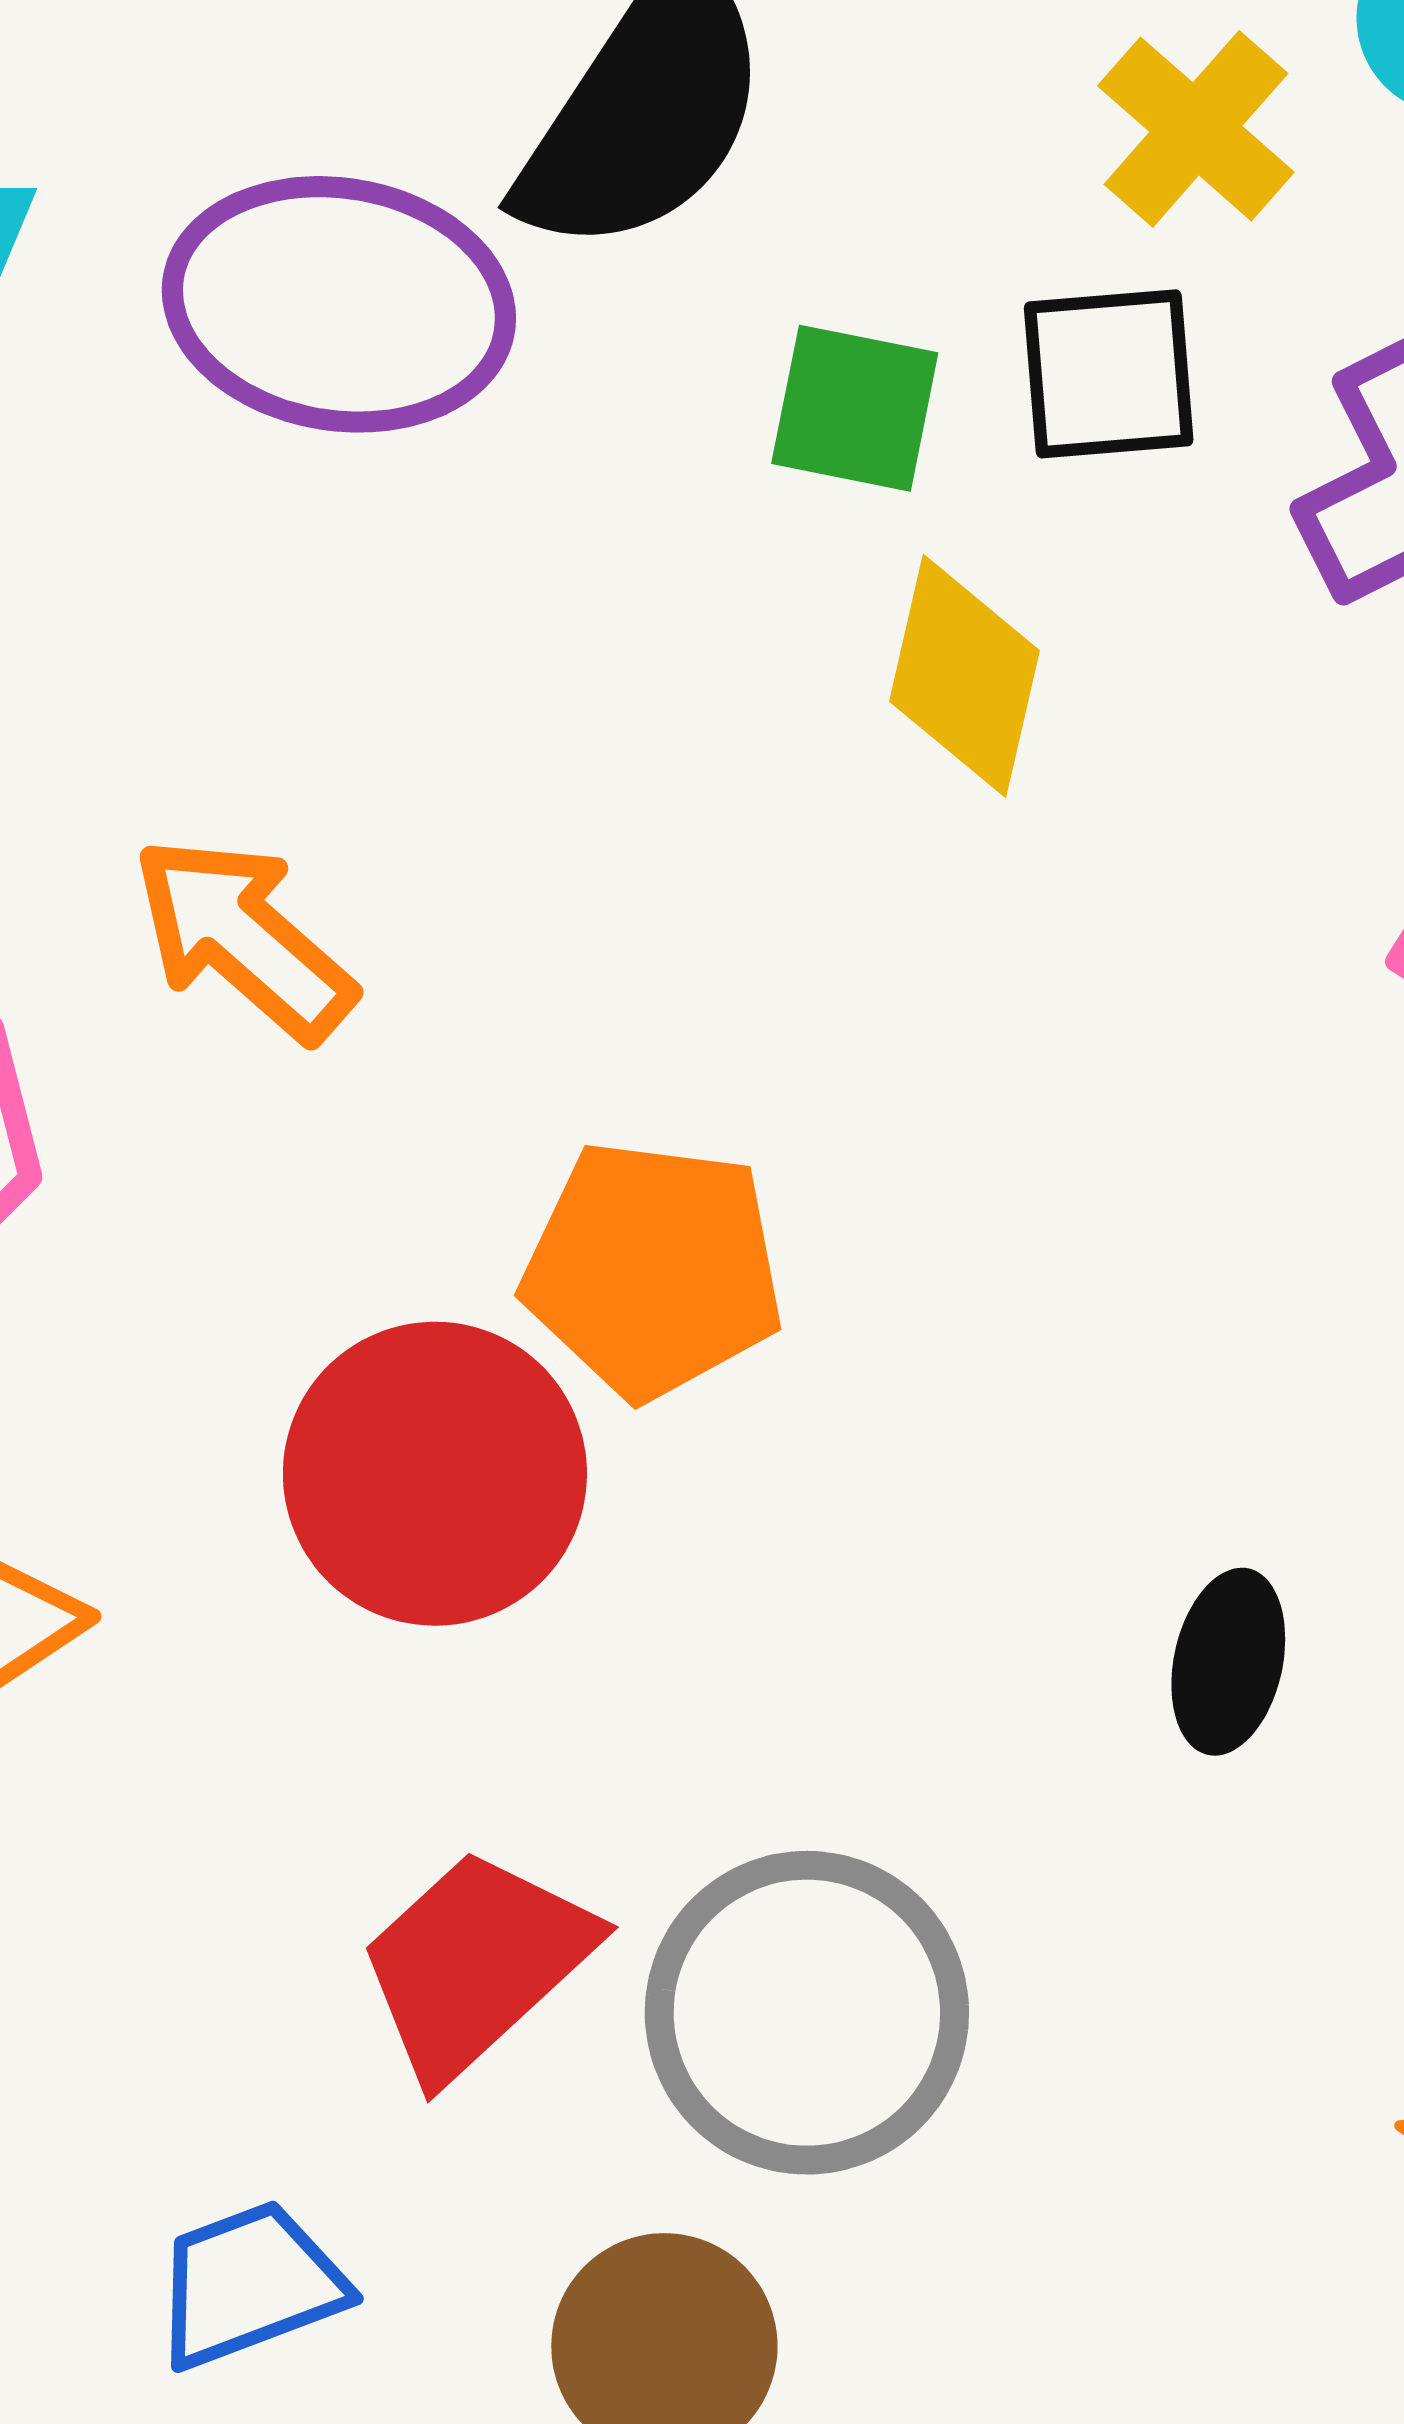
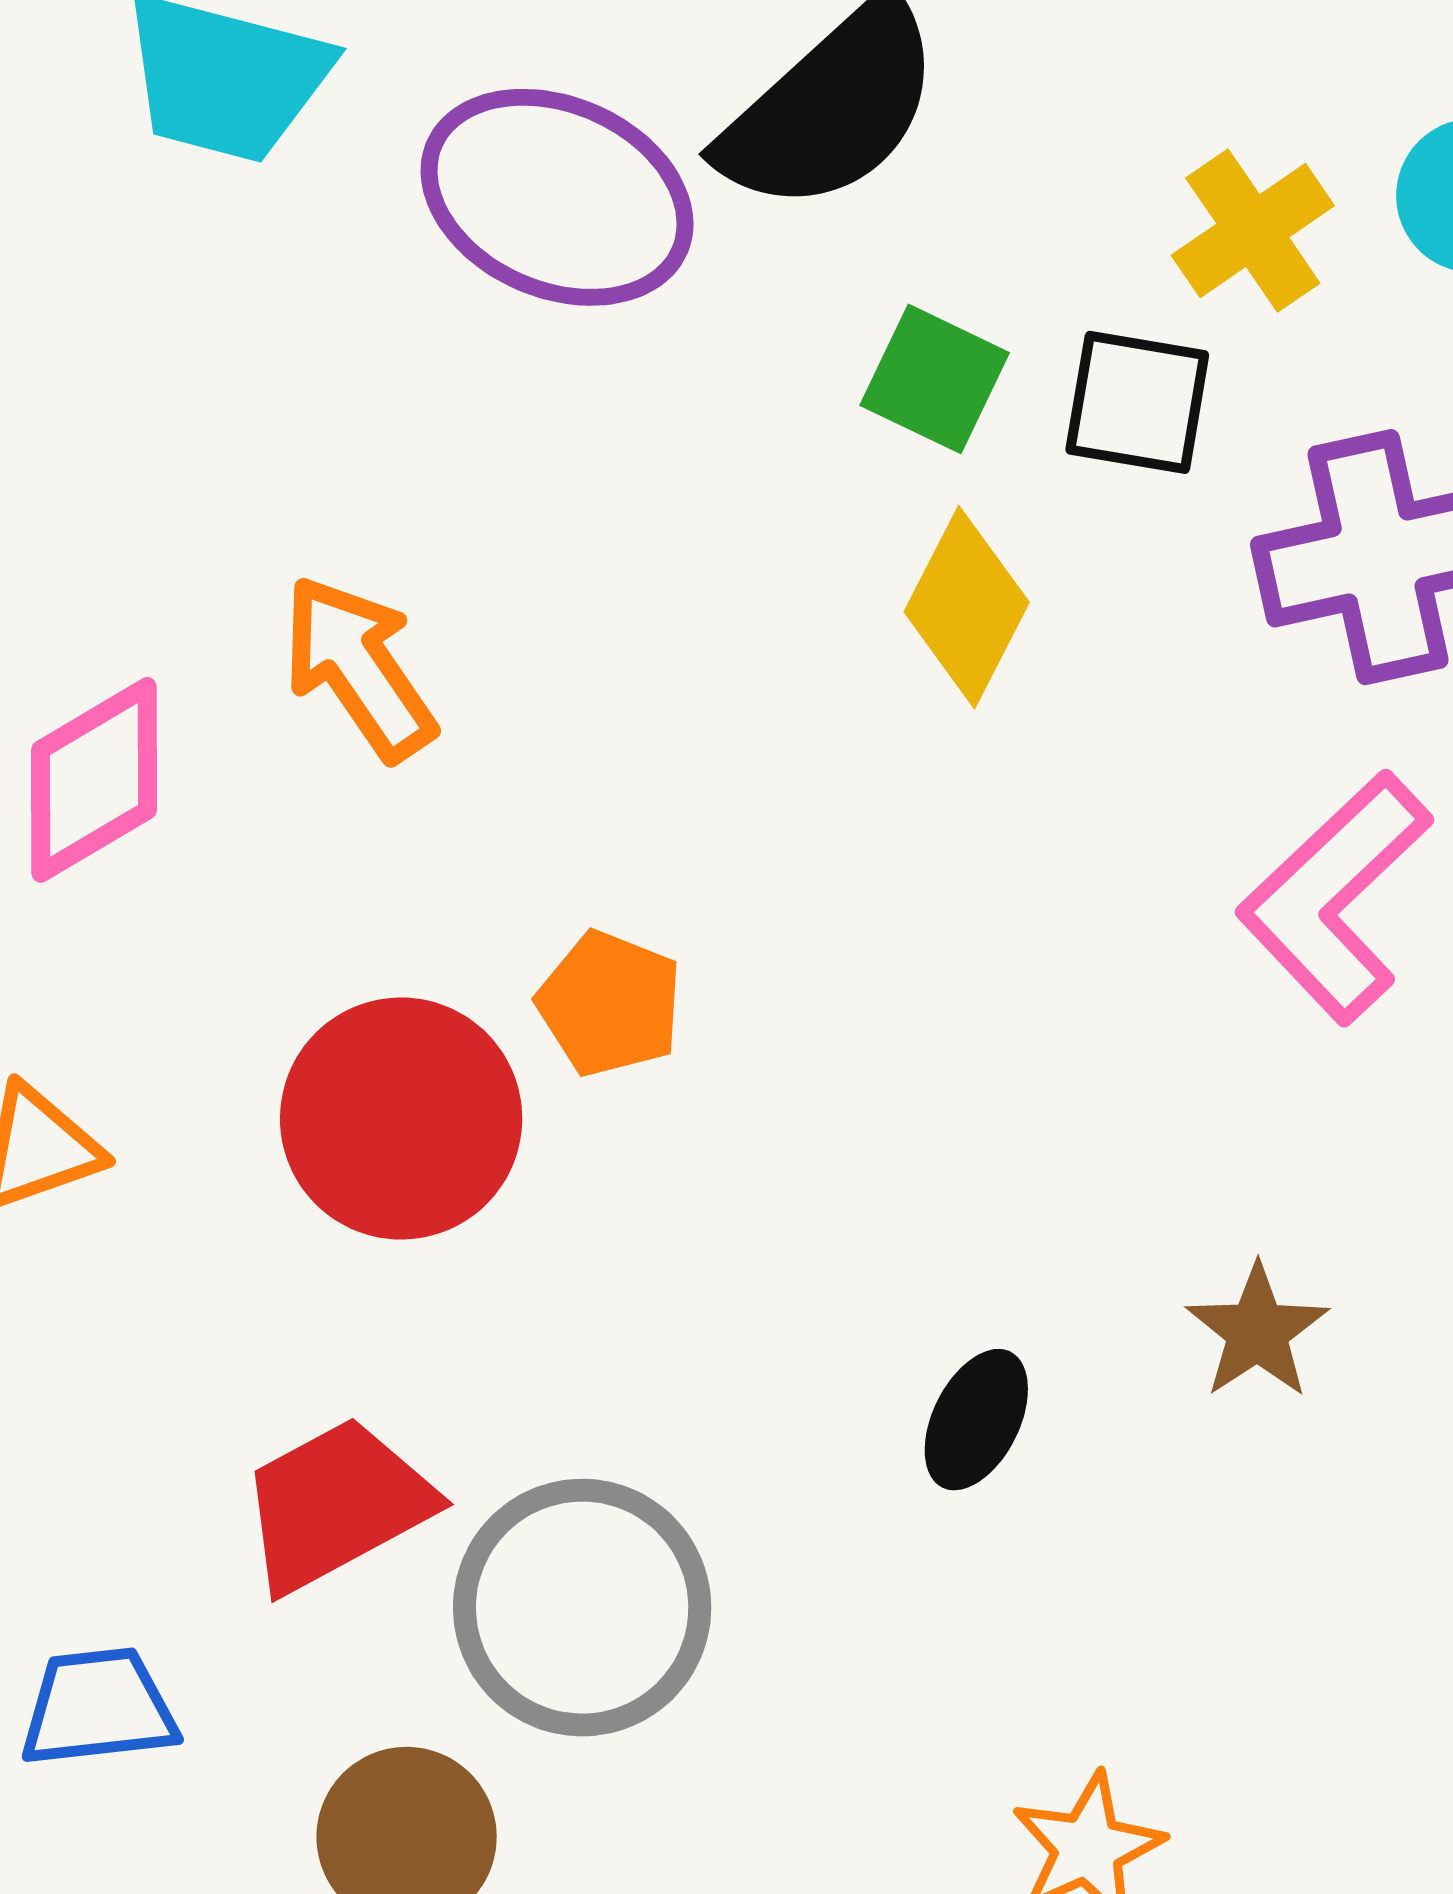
orange pentagon: (653, 1269) -> (610, 1004), size x0.7

